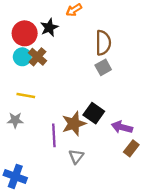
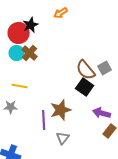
black star: (49, 27) -> (31, 25), moved
brown semicircle: (103, 43) -> (86, 70), moved, turned 140
gray square: (103, 67) -> (105, 68), moved
black square: (94, 113) -> (85, 87), moved

